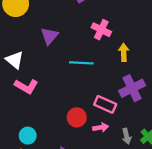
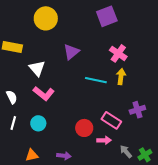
yellow arrow: (124, 52) -> (121, 76), moved
purple cross: (132, 88) -> (137, 110), size x0.7
cyan circle: (28, 136) -> (38, 123), moved
gray arrow: (127, 136) -> (126, 152), turned 144

